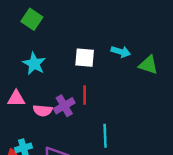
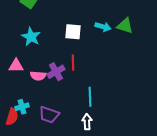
green triangle: (148, 65) -> (125, 26), moved

